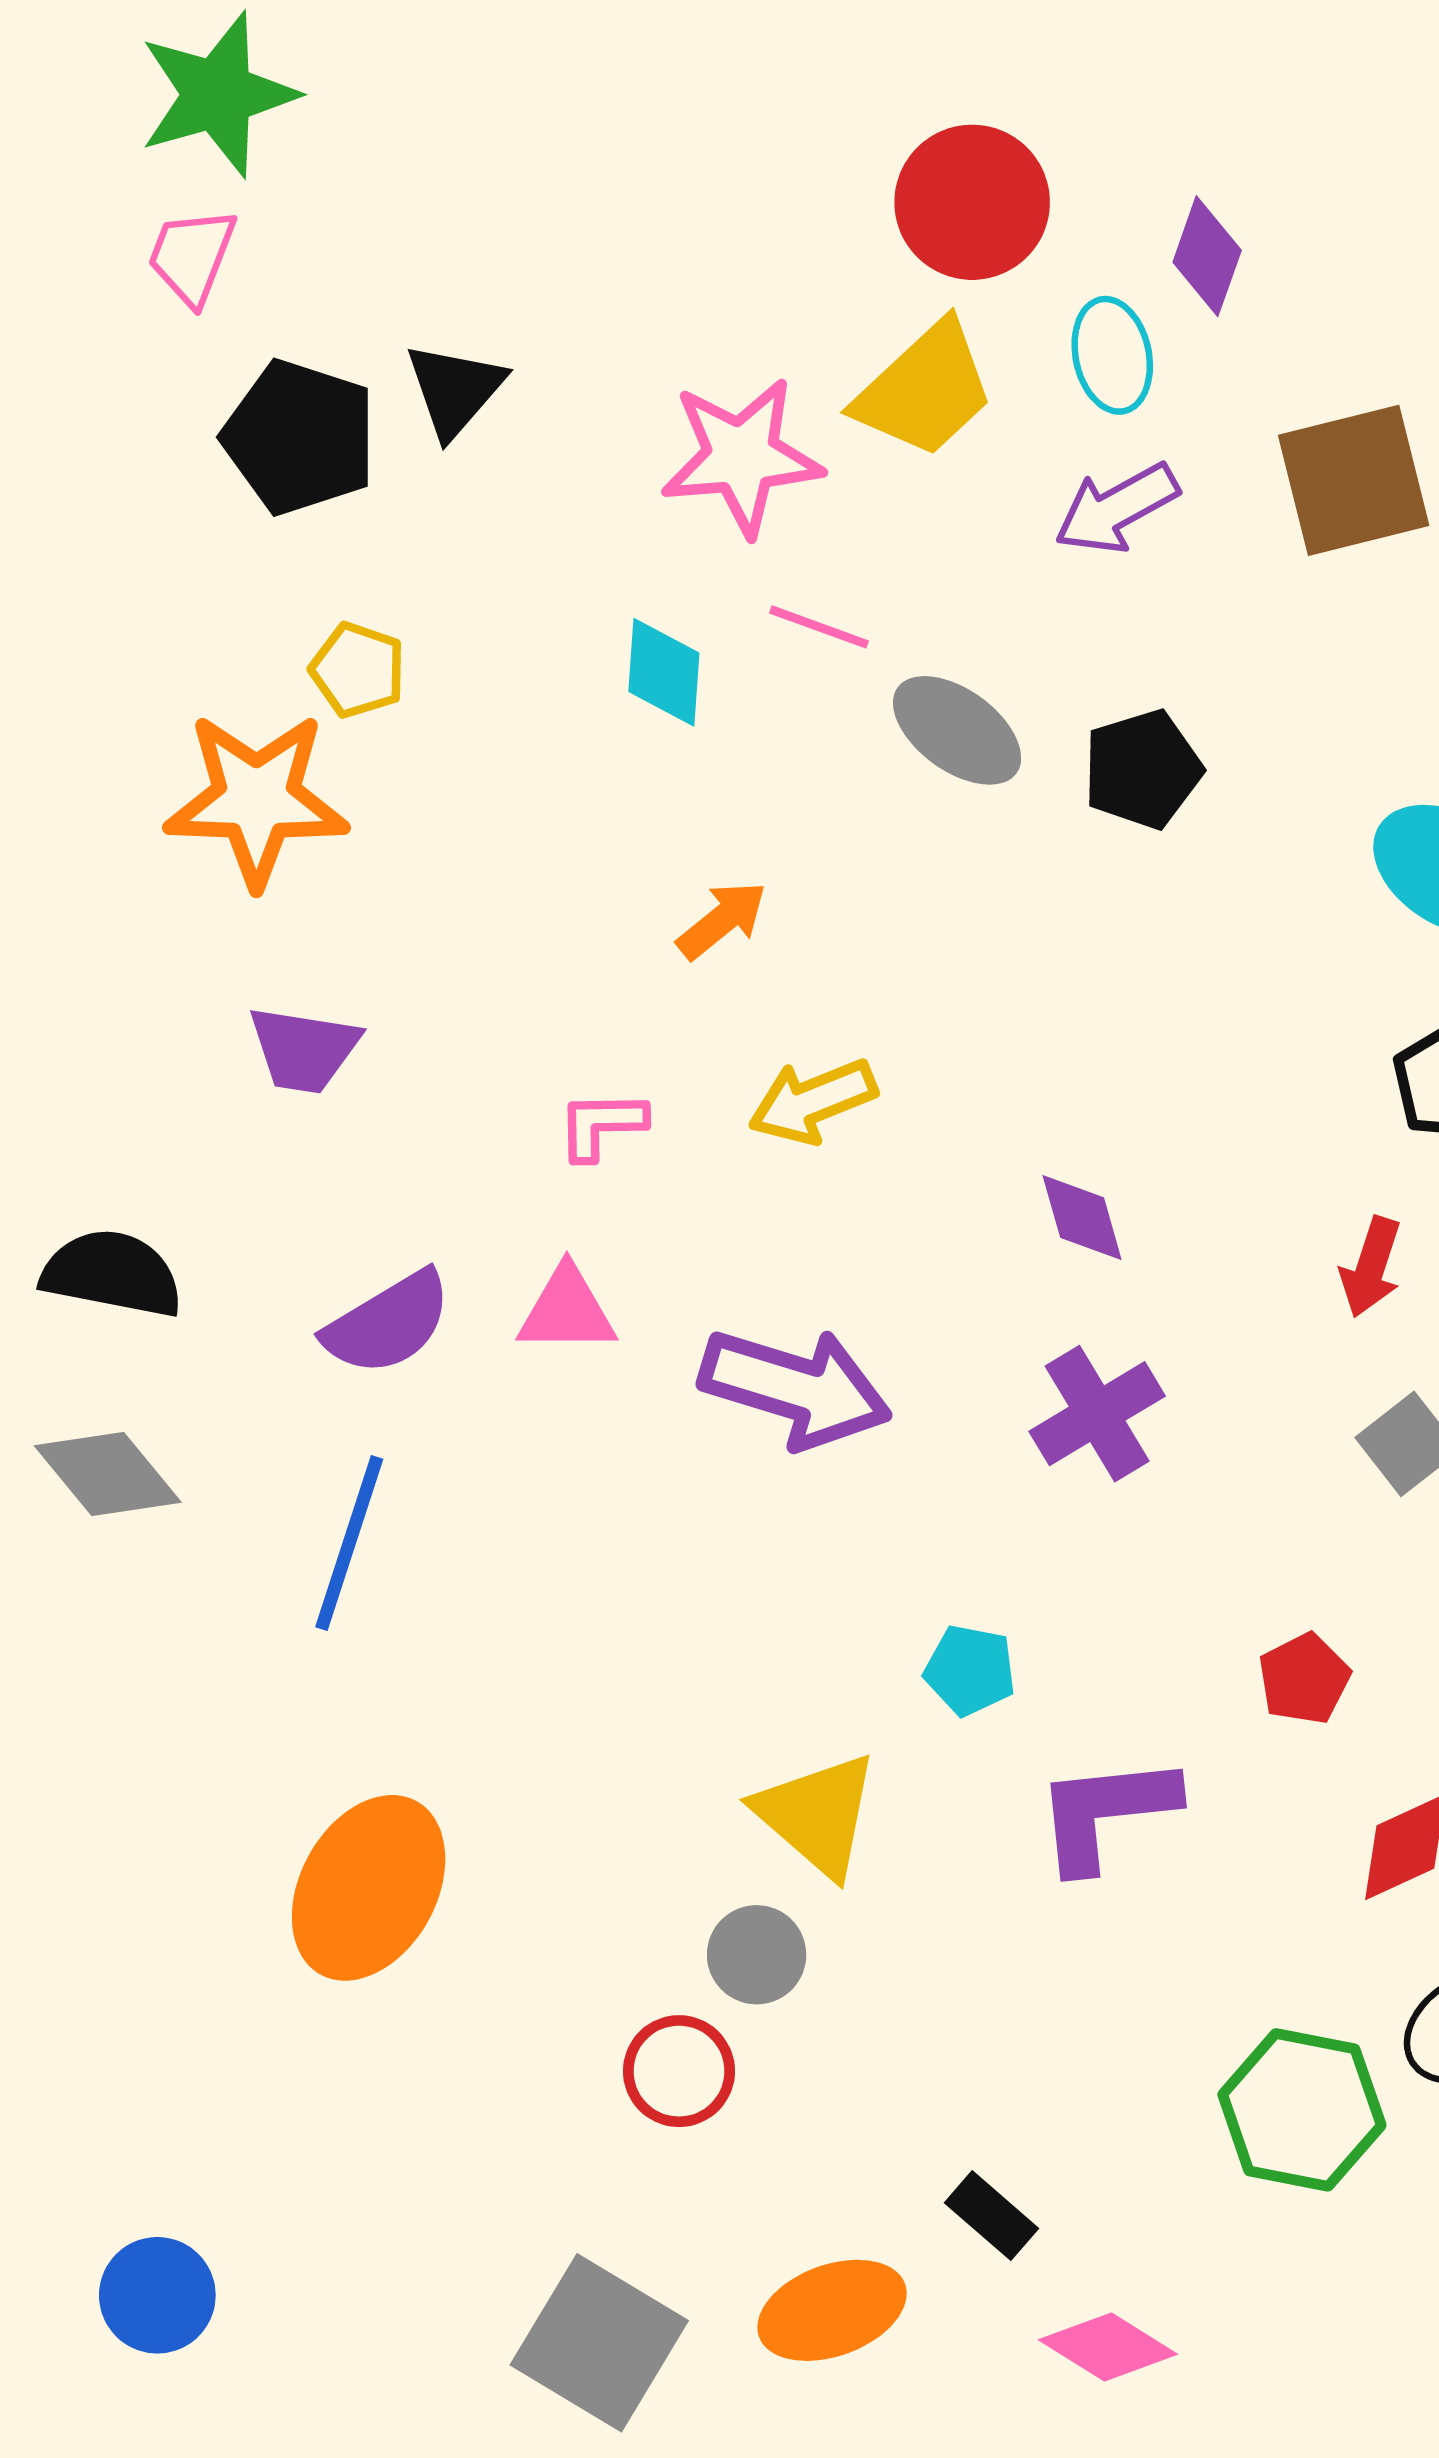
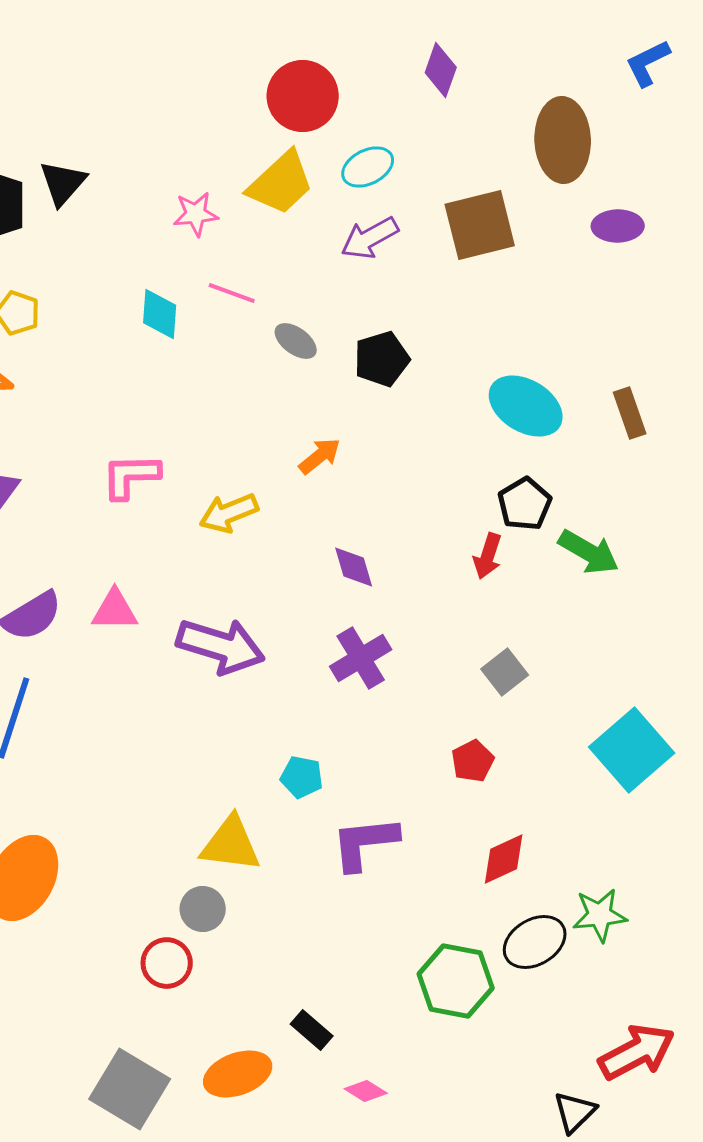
purple diamond: (1207, 256) -> (441, 70), moved
cyan ellipse: (1112, 355) -> (368, 167), turned 75
pink star: (741, 457) -> (196, 214), size x0.6
gray ellipse: (957, 730) -> (296, 341), size x0.7
orange arrow: (722, 920) -> (320, 456), moved
pink L-shape: (601, 1125) -> (131, 476), moved, size x1.4
red arrow: (1371, 1267) -> (488, 556), moved
red pentagon: (1304, 1679) -> (473, 761), moved
yellow triangle: (817, 1815) -> (231, 844), turned -34
pink diamond: (1108, 2347) -> (366, 1091), size x0.7

